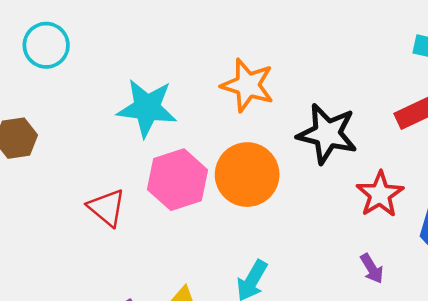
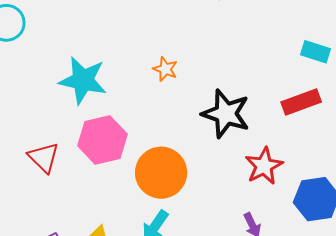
orange star: (248, 85) -> (165, 69), size x0.6
orange circle: (247, 175) -> (161, 173), moved

